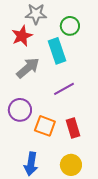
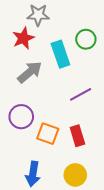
green circle: (70, 26) -> (86, 39), moved
purple line: (64, 89) -> (81, 94), moved

